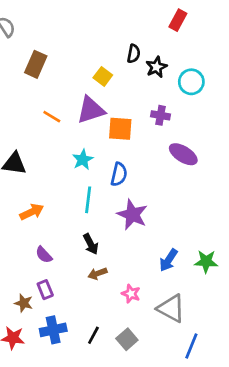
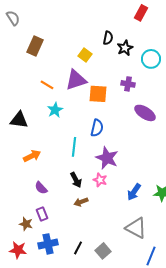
cyan star: (83, 160) -> (55, 110), moved
pink star: (131, 294) -> (100, 180), moved

